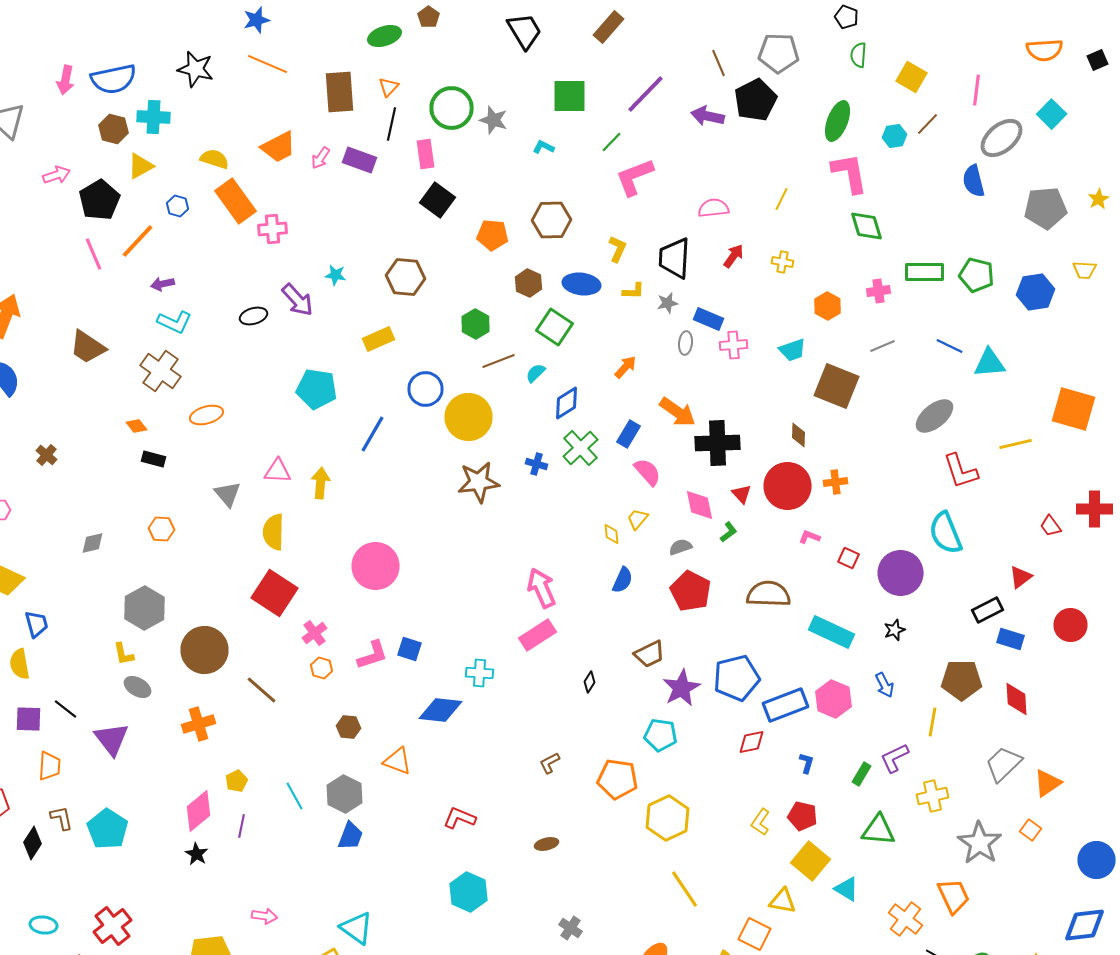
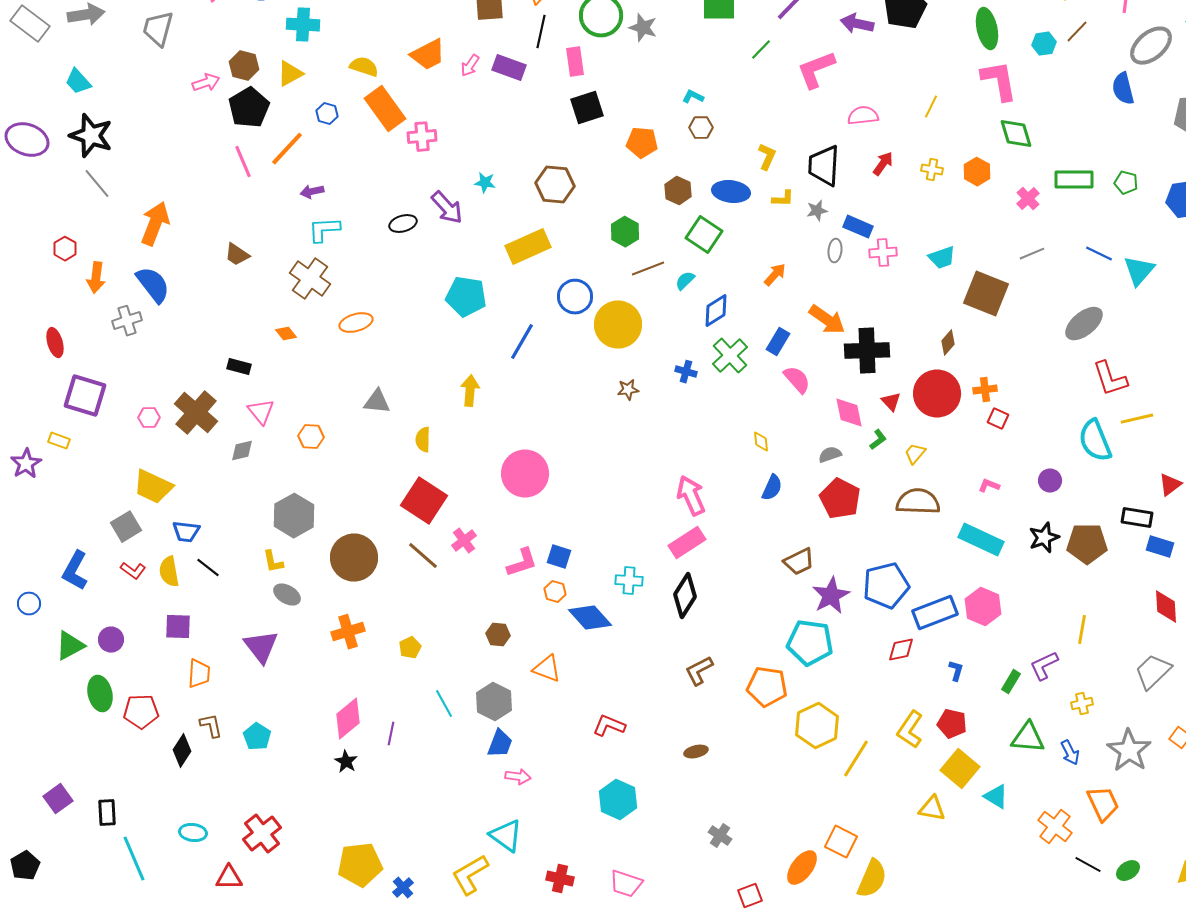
green ellipse: (838, 121) -> (987, 29), turned -33
brown hexagon: (114, 129) -> (244, 66), moved
cyan L-shape: (544, 147) -> (693, 97), moved
pink L-shape: (634, 177) -> (816, 70), moved
black square: (438, 200) -> (587, 108), turned 36
brown hexagon: (552, 220) -> (701, 128), size x0.6
green pentagon: (976, 275) -> (1126, 183), size x0.7
pink cross: (878, 291) -> (1028, 199), turned -35
orange hexagon: (828, 306) -> (977, 172), moved
cyan L-shape: (174, 322) -> (324, 230), turned 152
yellow rectangle: (378, 339) -> (528, 247), size x1.4
brown trapezoid: (88, 347) -> (237, 255), size x0.7
cyan triangle: (990, 363) -> (1139, 271), turned -44
brown diamond: (798, 435) -> (948, 343), turned 40
yellow line: (1016, 444) -> (1137, 419), moved
brown cross: (46, 455) -> (196, 413), moved, size x2.0
black rectangle: (154, 459) -> (239, 367), moved
pink triangle: (278, 471) -> (261, 412), moved, turned 48
brown star: (478, 482) -> (628, 390), size x0.5
gray triangle: (228, 494) -> (377, 402), turned -44
yellow trapezoid: (638, 519) -> (915, 454), moved
yellow semicircle: (274, 532) -> (423, 440), size x0.7
pink L-shape: (810, 537) -> (989, 486), moved
red square: (848, 558) -> (998, 419), moved
purple circle: (900, 573) -> (1050, 481), size x0.5
black rectangle: (988, 610) -> (1137, 518), turned 36
blue trapezoid: (36, 624) -> (186, 532), turned 112
black star: (894, 630) -> (1044, 538), size x1.4
orange hexagon: (322, 668) -> (555, 592), moved
brown pentagon: (962, 680) -> (1087, 544), moved
black diamond: (590, 682) -> (685, 596), moved, size x2.0
blue arrow: (884, 685) -> (1070, 753), moved
brown line: (262, 690) -> (423, 556), moved
black line: (66, 709) -> (208, 568), moved
blue diamond: (440, 710) -> (590, 618), turned 42
cyan pentagon: (660, 735) -> (810, 643), size x1.4
brown L-shape: (550, 763) -> (699, 671), size x1.4
yellow pentagon: (236, 781) -> (410, 648), moved
yellow cross: (932, 796) -> (1082, 704), size x0.7
yellow L-shape: (760, 822) -> (910, 730), size x1.4
cyan pentagon: (108, 829) -> (257, 737), size x0.7
yellow line: (684, 889) -> (856, 759), moved, turned 66
pink arrow: (264, 916) -> (518, 777), moved
orange square: (754, 934) -> (841, 842), moved

